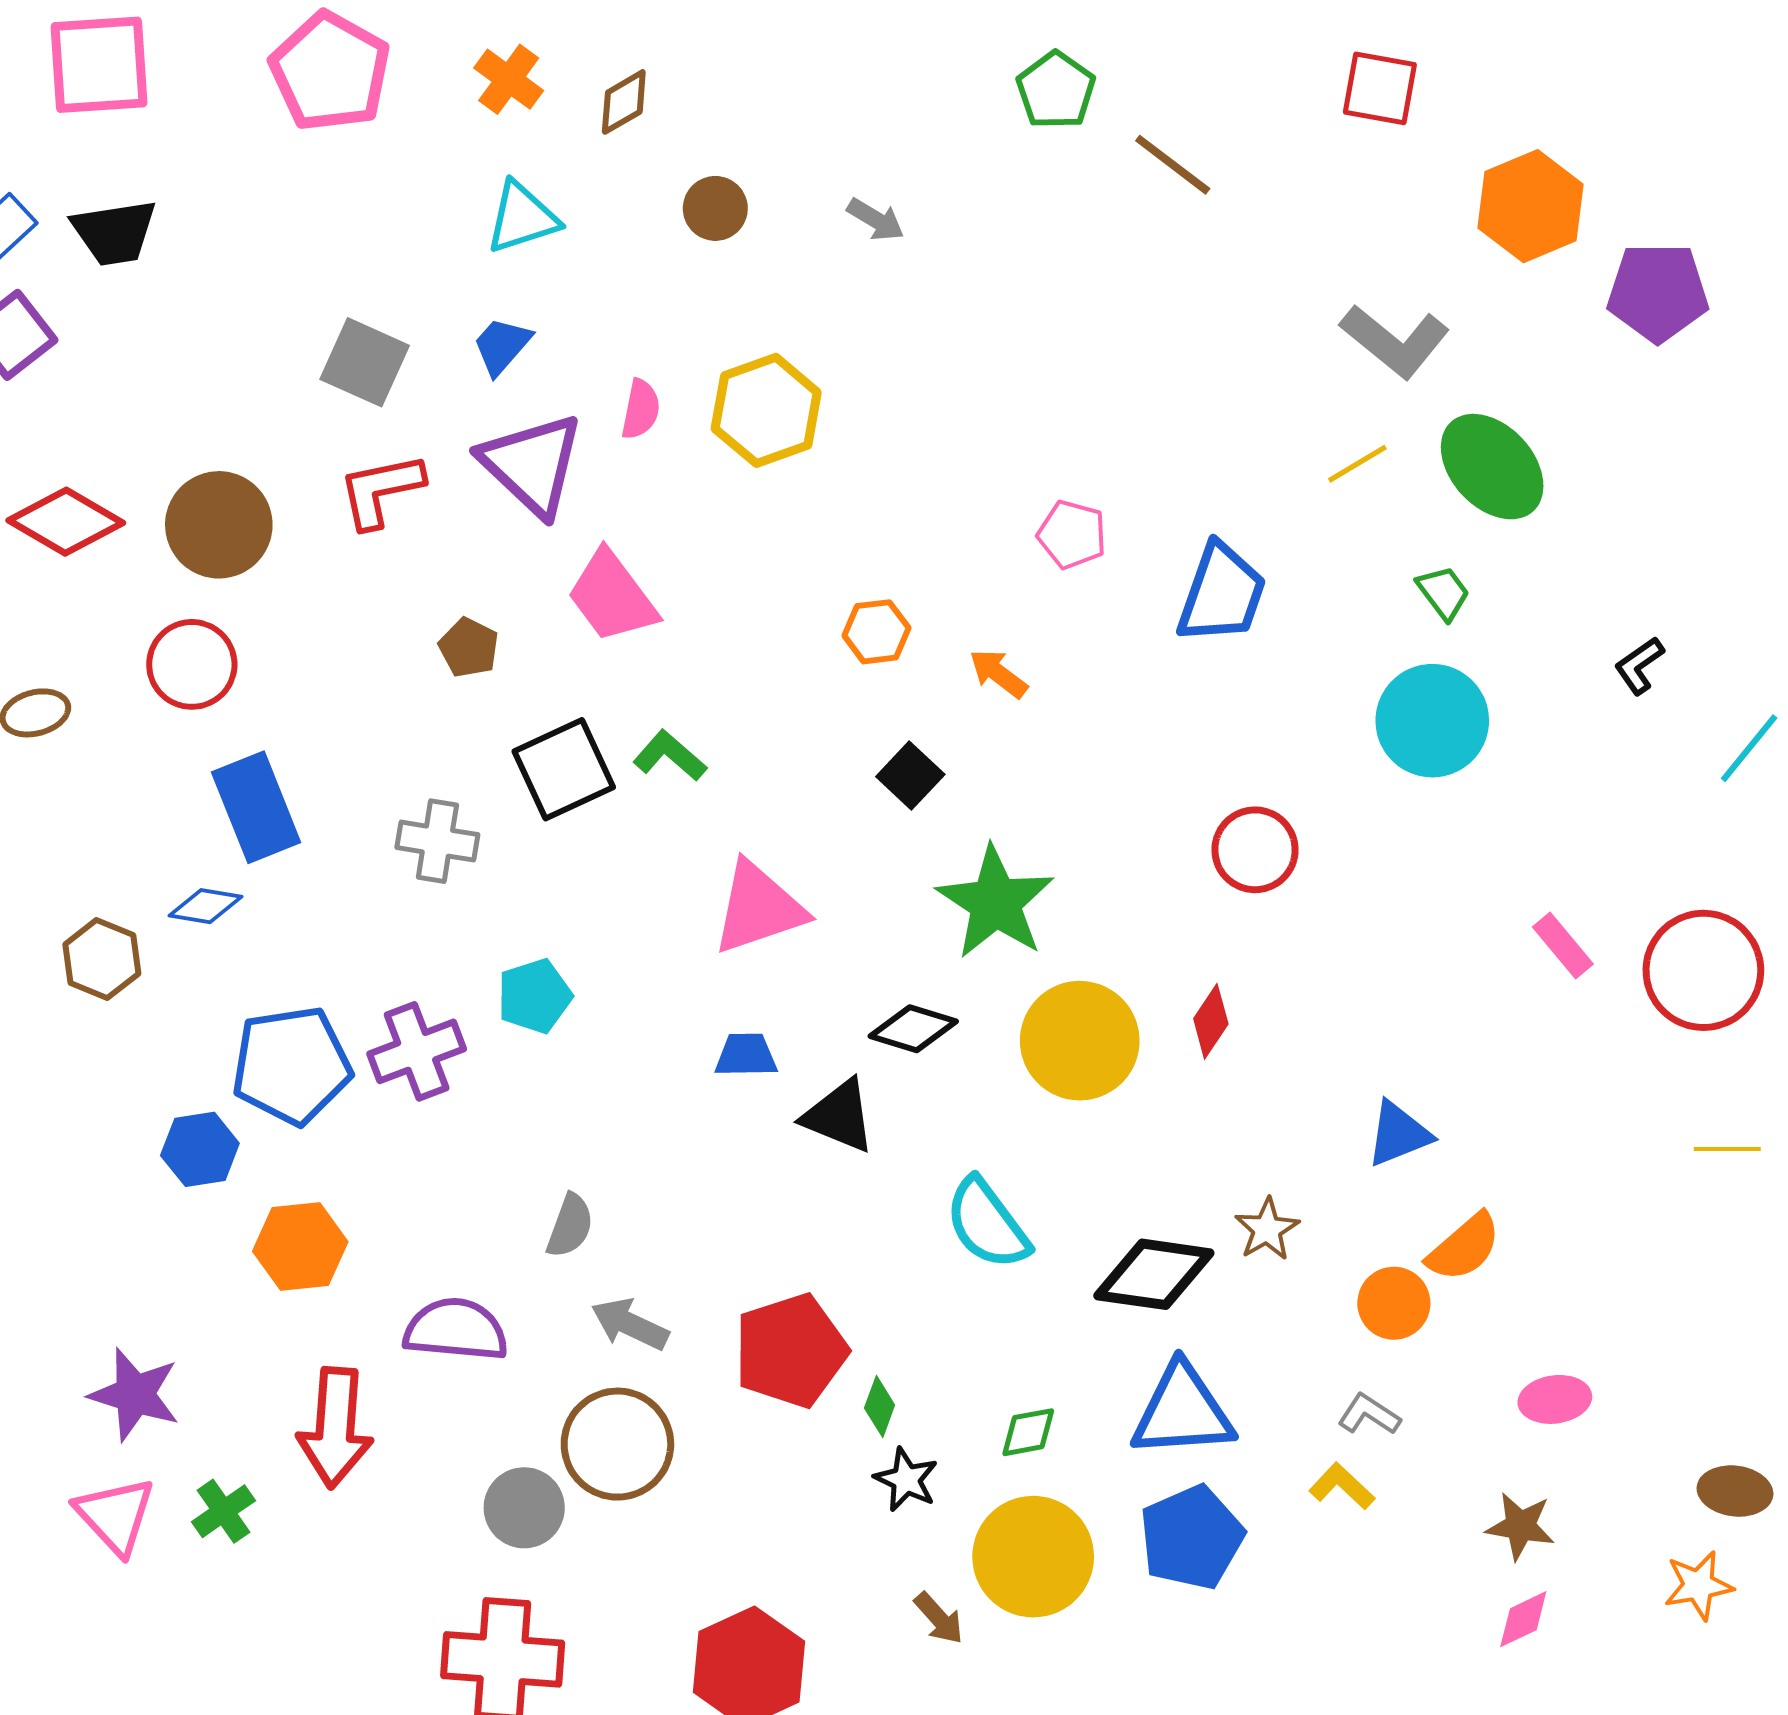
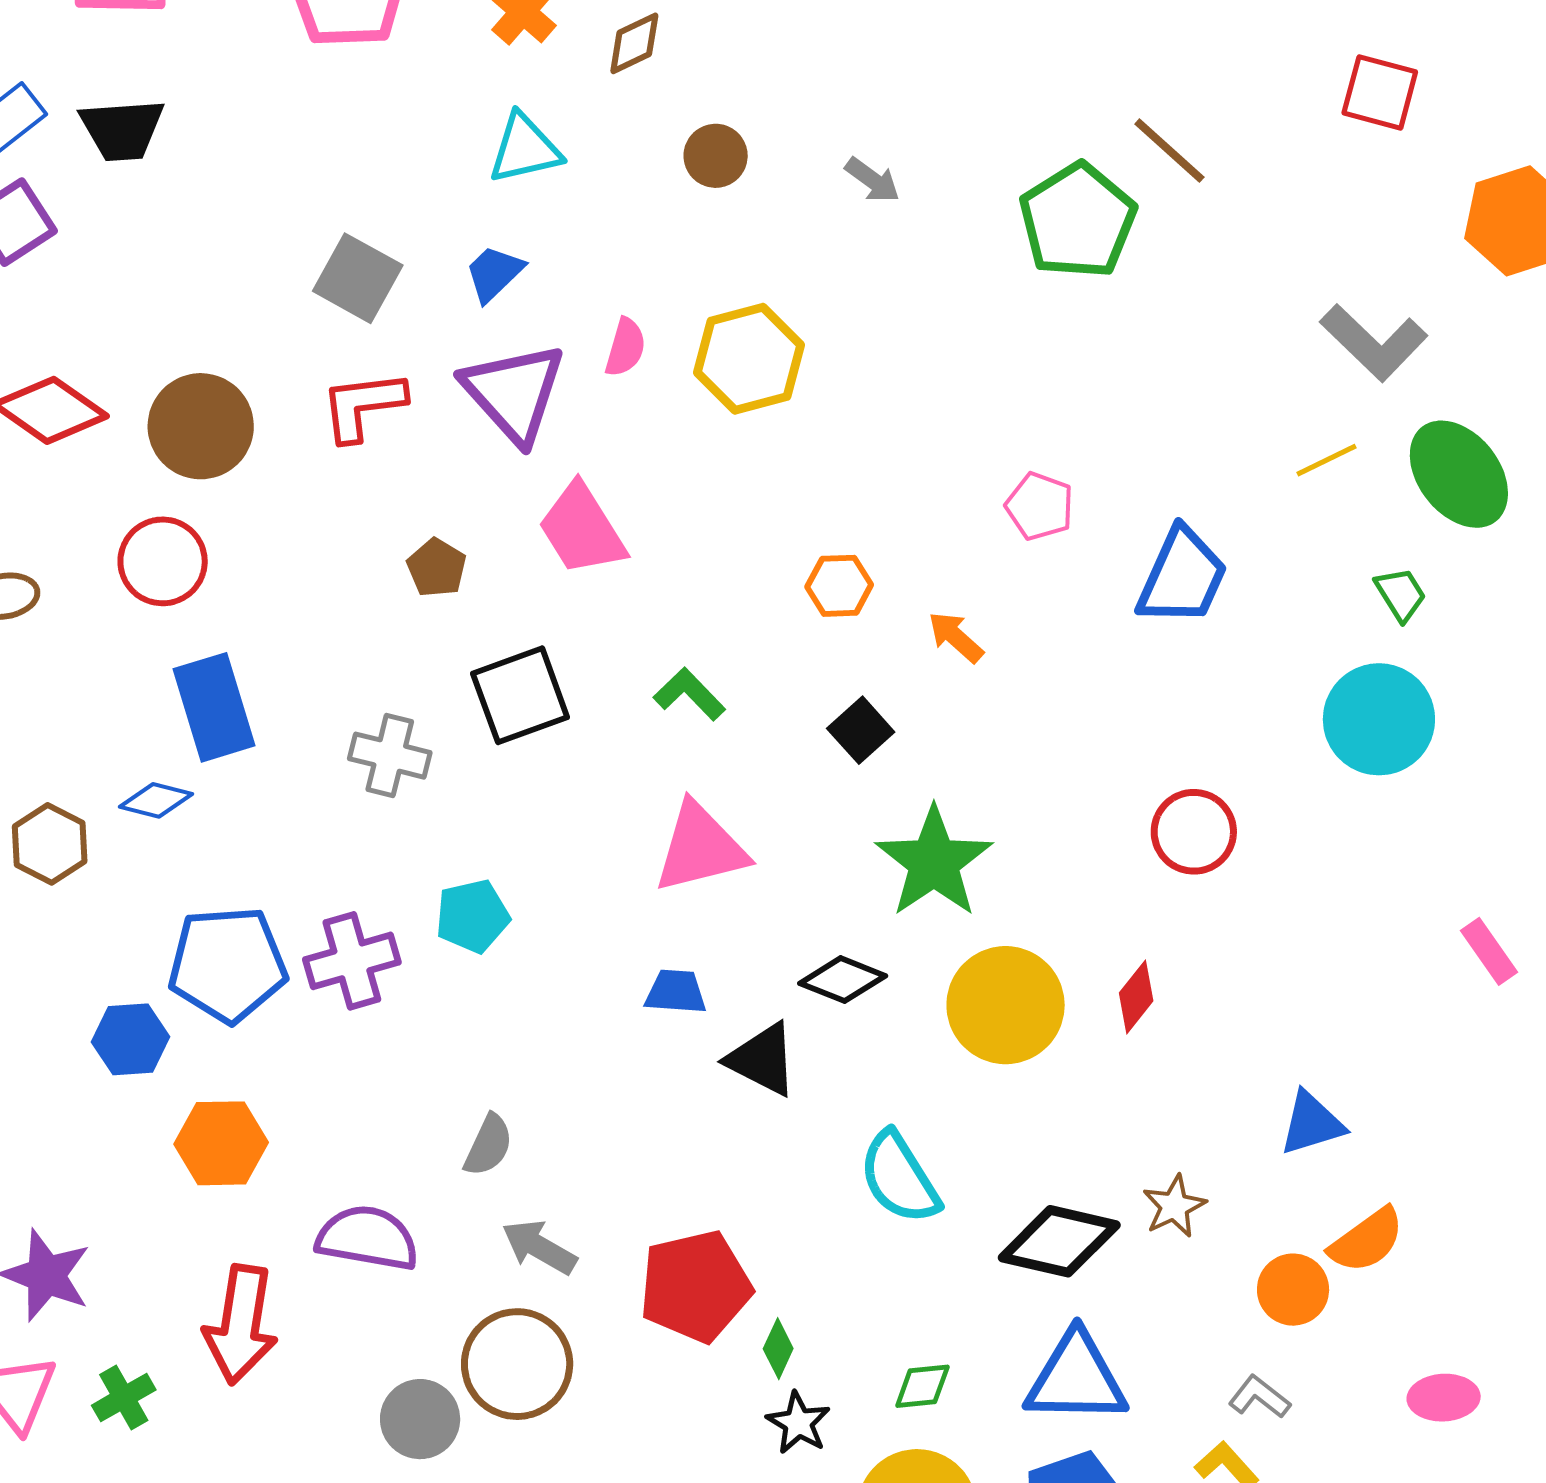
green pentagon: (1056, 90) -> (1078, 221), moved, size x1.5
green L-shape: (670, 756) -> (689, 694), moved

